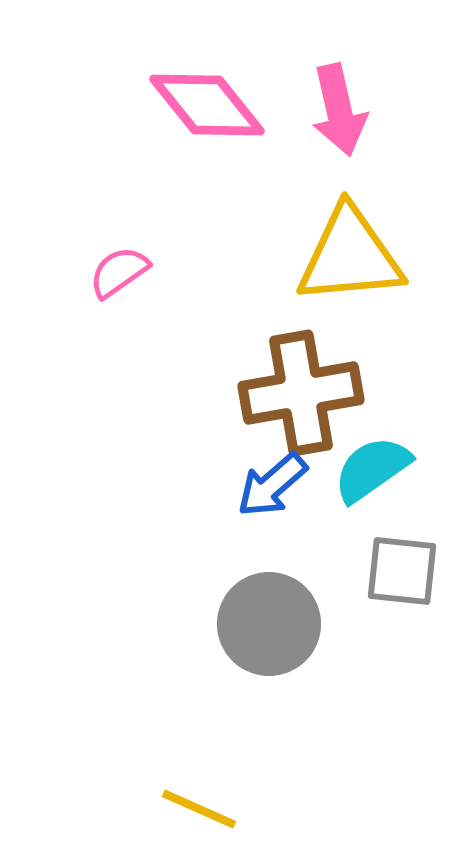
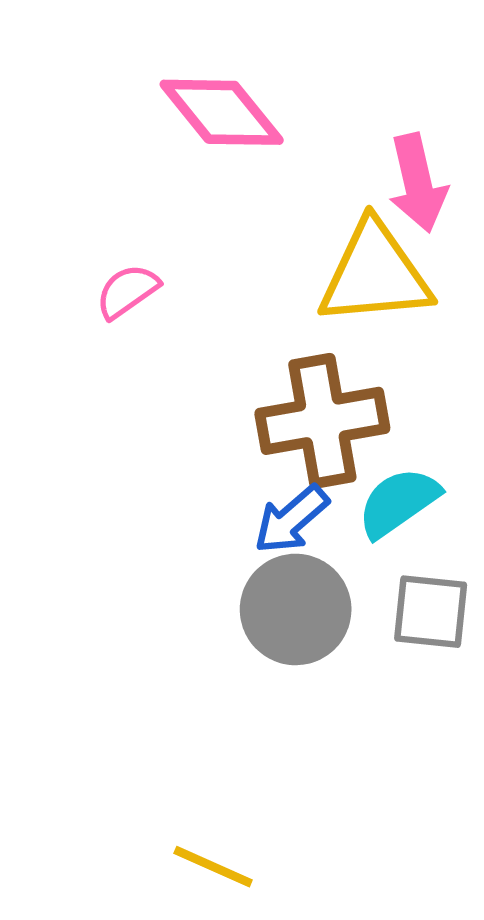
pink arrow: (339, 110) -> (418, 183), moved
gray circle: (269, 624) -> (296, 609), moved

